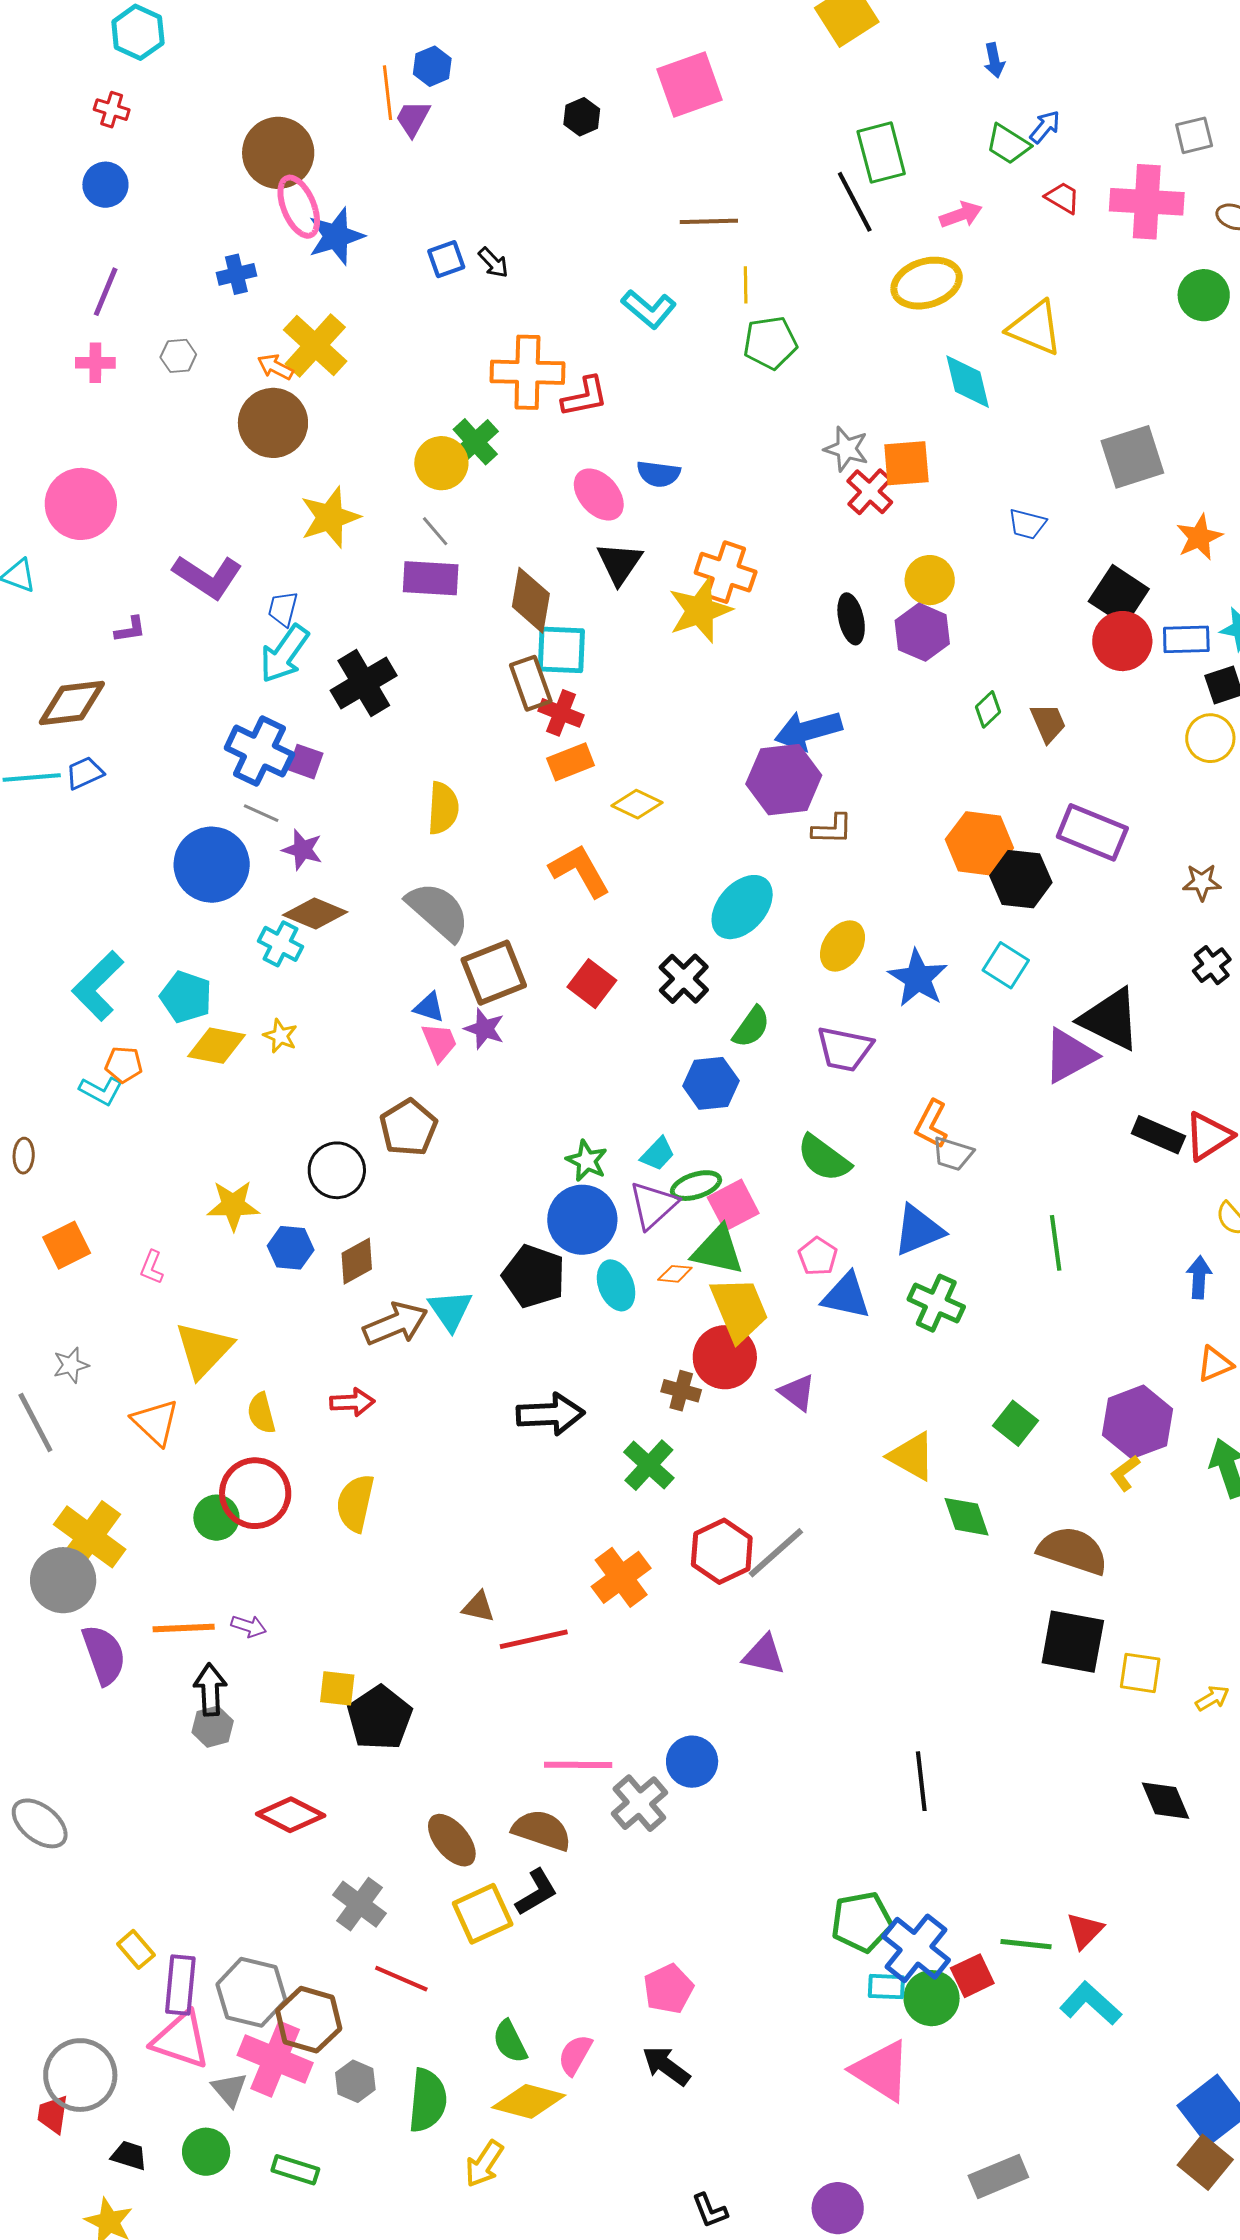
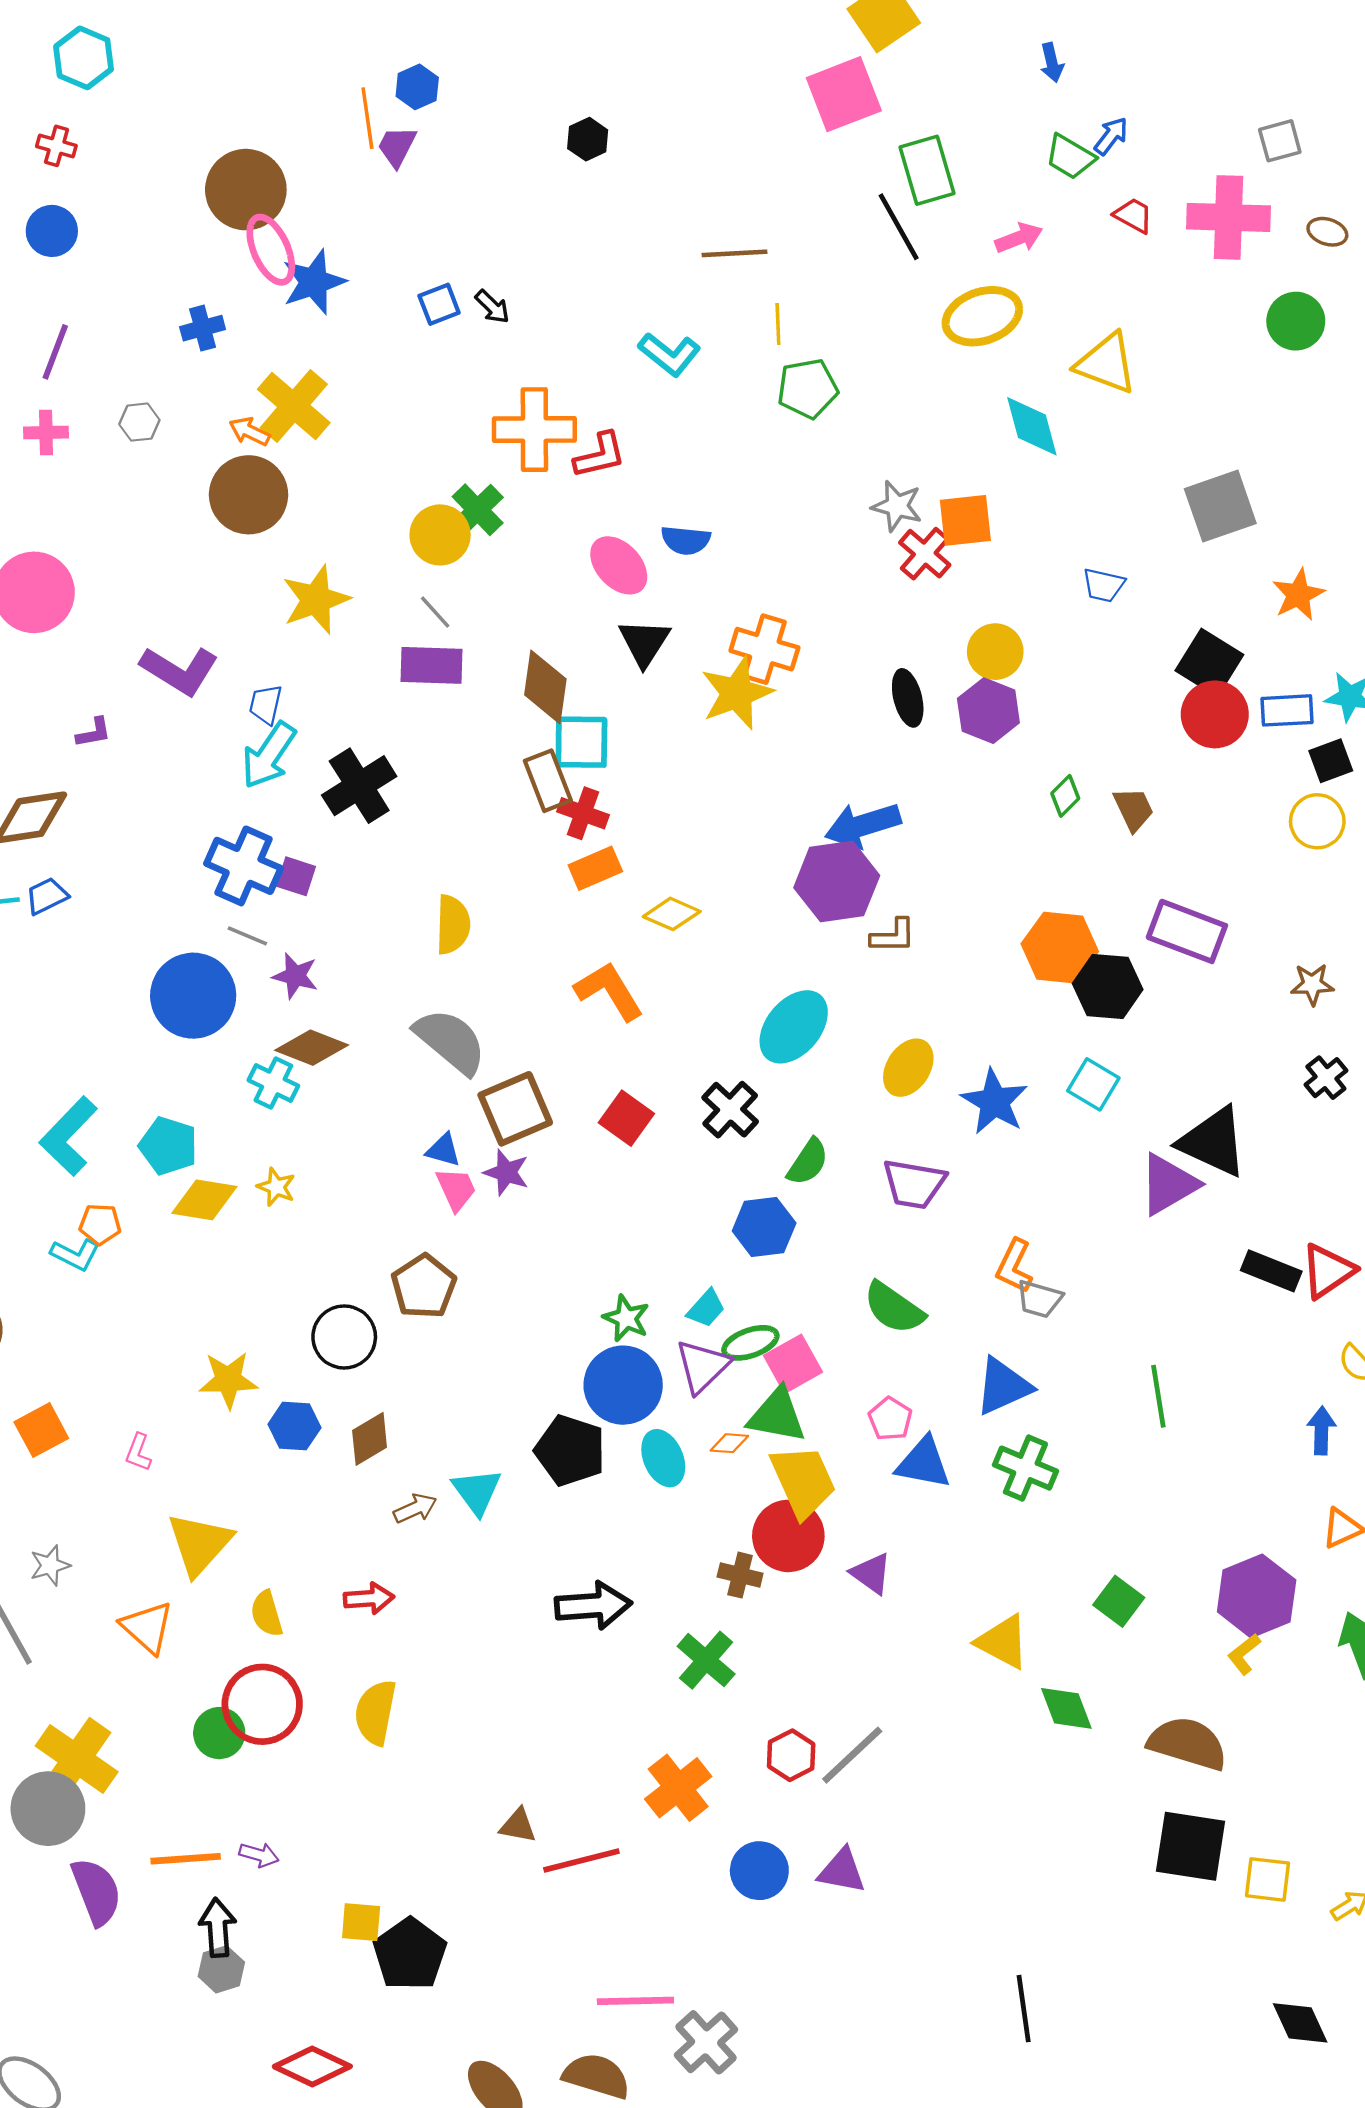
pink square: (689, 85) -> (844, 94), moved
brown arrow: (395, 1324) -> (415, 1508), size x0.6
red hexagon: (722, 1551) -> (791, 1755), size x0.7
blue circle: (692, 1762) -> (759, 1871), moved

